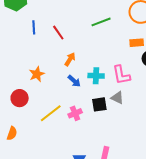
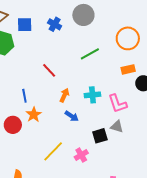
blue line: (34, 27) -> (24, 96), moved
cyan cross: (96, 76) -> (92, 95), moved
red circle: (20, 98) -> (13, 125), moved
pink cross: (75, 113) -> (81, 155), moved

